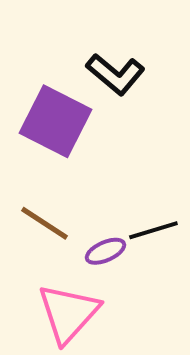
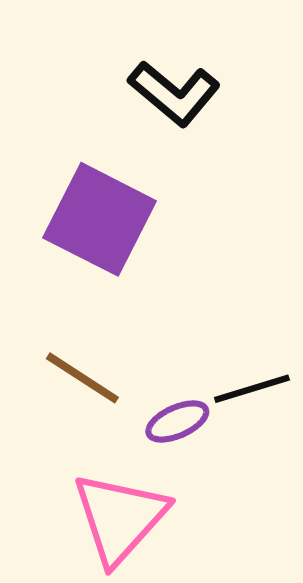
black L-shape: (115, 74) -> (174, 93), moved

